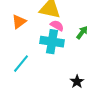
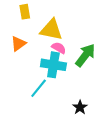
green arrow: (82, 33) -> (85, 55), size x1.6
cyan line: (21, 64) -> (39, 88), moved

